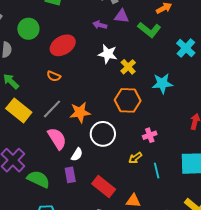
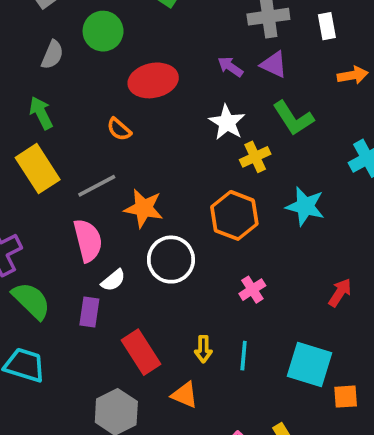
green L-shape: (149, 30) -> (293, 118), moved
pink cross: (150, 135) -> (252, 290), turned -32
yellow arrow: (135, 158) -> (203, 349), moved, turned -72

